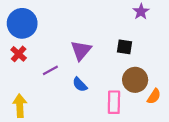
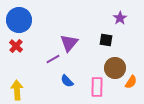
purple star: (141, 12) -> (120, 18), moved
purple line: (50, 70) -> (53, 59), moved
blue semicircle: (80, 85) -> (67, 81), moved

